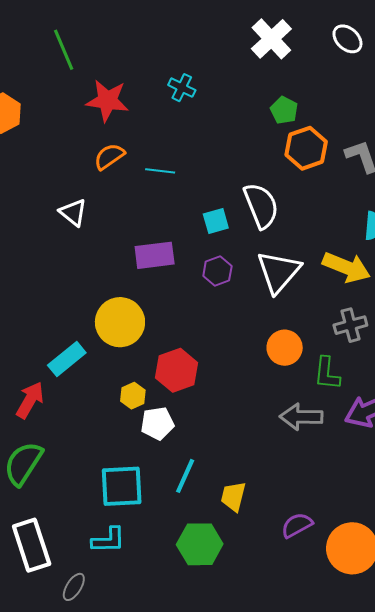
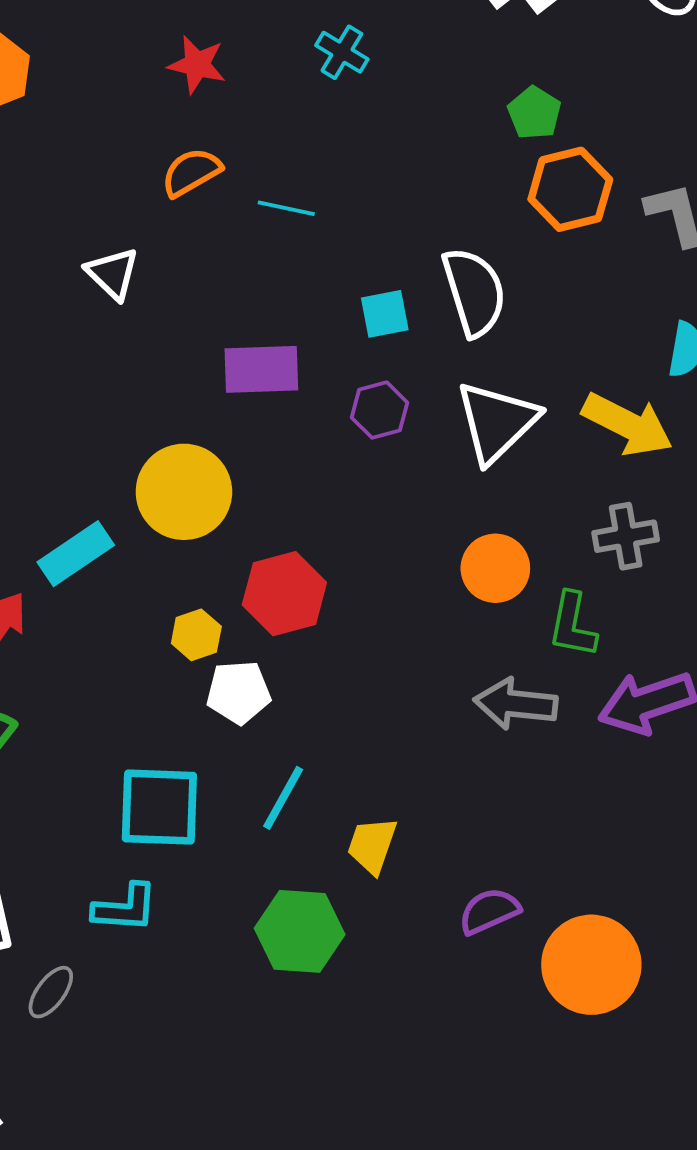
red star: (107, 101) -> (197, 65), size x0.7

